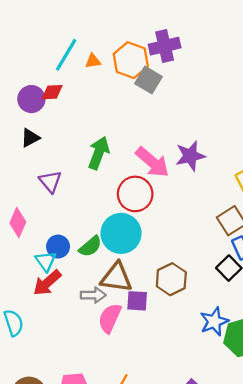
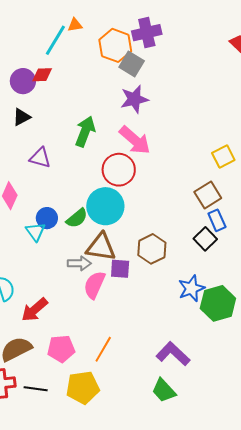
orange triangle: (93, 61) -> (75, 25), moved
purple star: (190, 156) -> (134, 99), moved
purple triangle: (50, 182) -> (40, 158), turned -35
red arrow: (47, 283) -> (35, 310), moved

